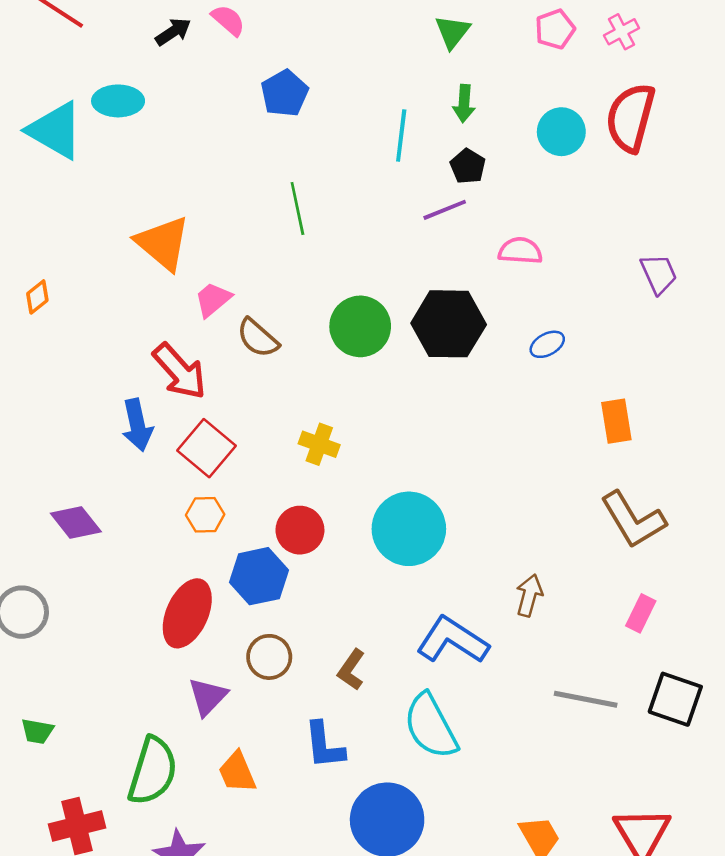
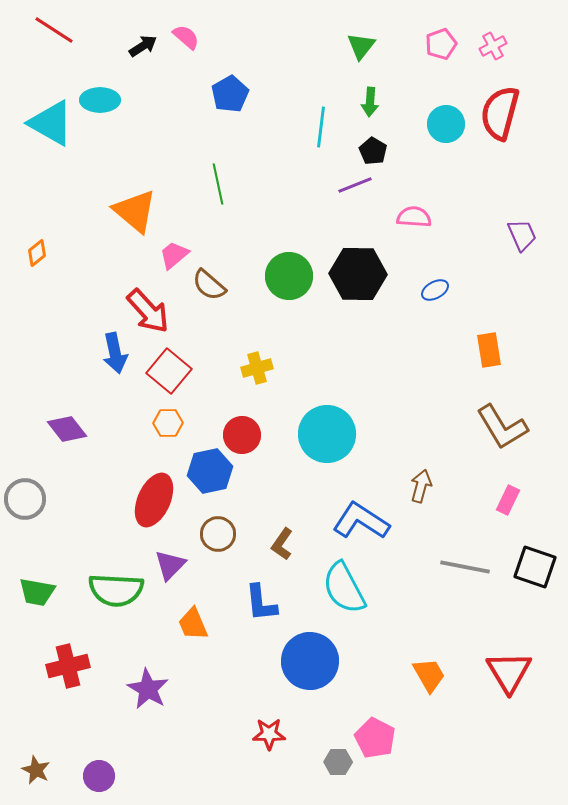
green line: (297, 209) -> (218, 184), moved
yellow cross: (319, 444) -> (257, 368), turned -36
green trapezoid: (37, 731) -> (37, 592), size x1.4
green semicircle: (153, 771) -> (116, 590), moved, turned 76

